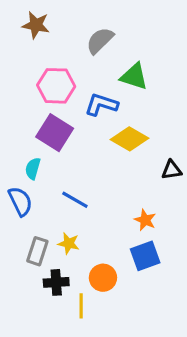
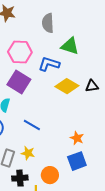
gray semicircle: (100, 41) -> (48, 23), turned -48
black triangle: (172, 170) -> (92, 86), moved

